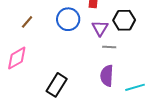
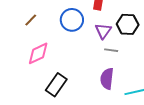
pink diamond: (17, 58) -> (38, 53), moved

